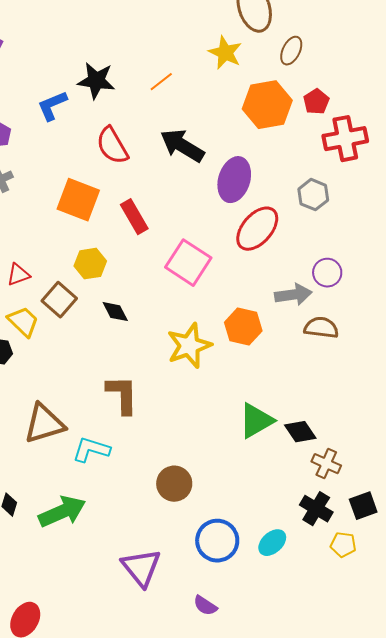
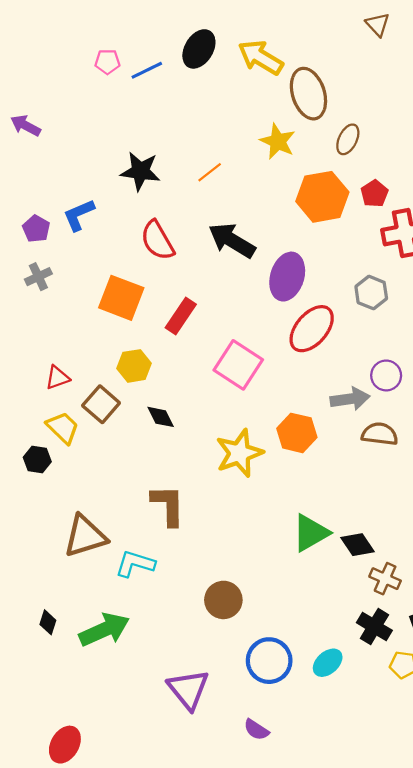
blue L-shape: (52, 106) -> (79, 215), moved
red rectangle: (134, 217) -> (181, 316), turned 64

